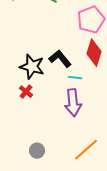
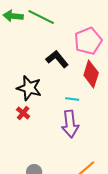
black L-shape: (60, 59) -> (57, 59), moved

